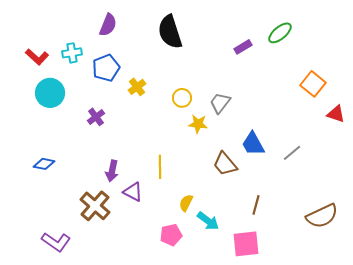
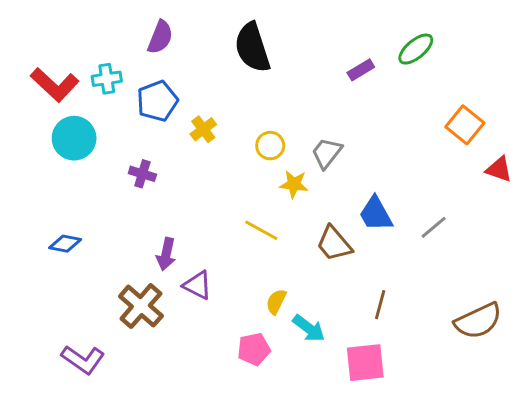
red L-shape: (37, 57) -> (55, 85), size x1.4
purple cross: (96, 117) -> (142, 174), turned -36
yellow line: (160, 167) -> (261, 230), moved, turned -60

